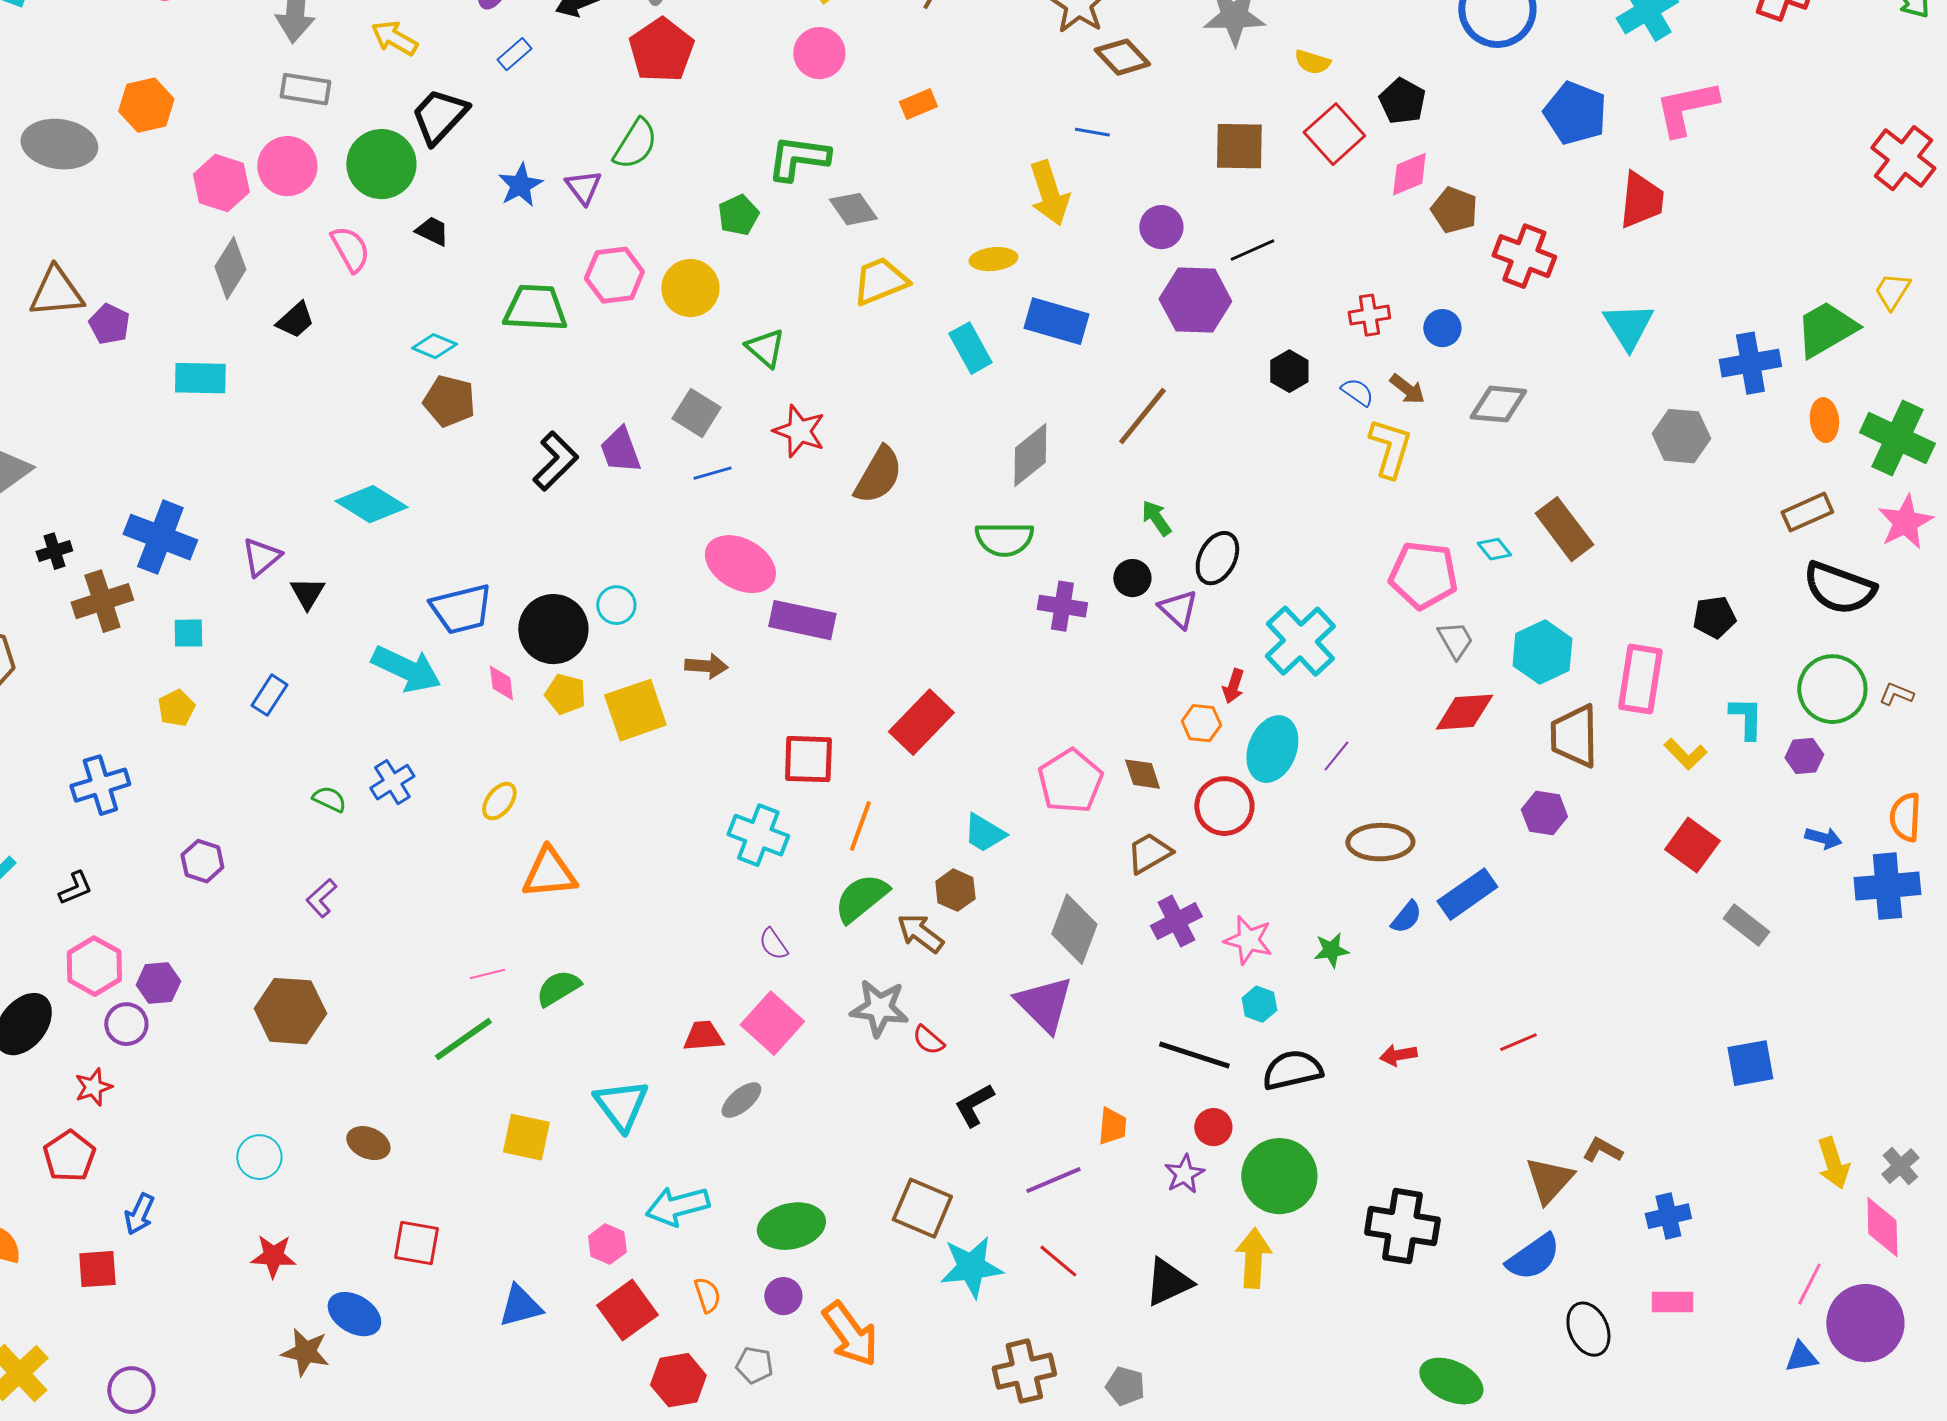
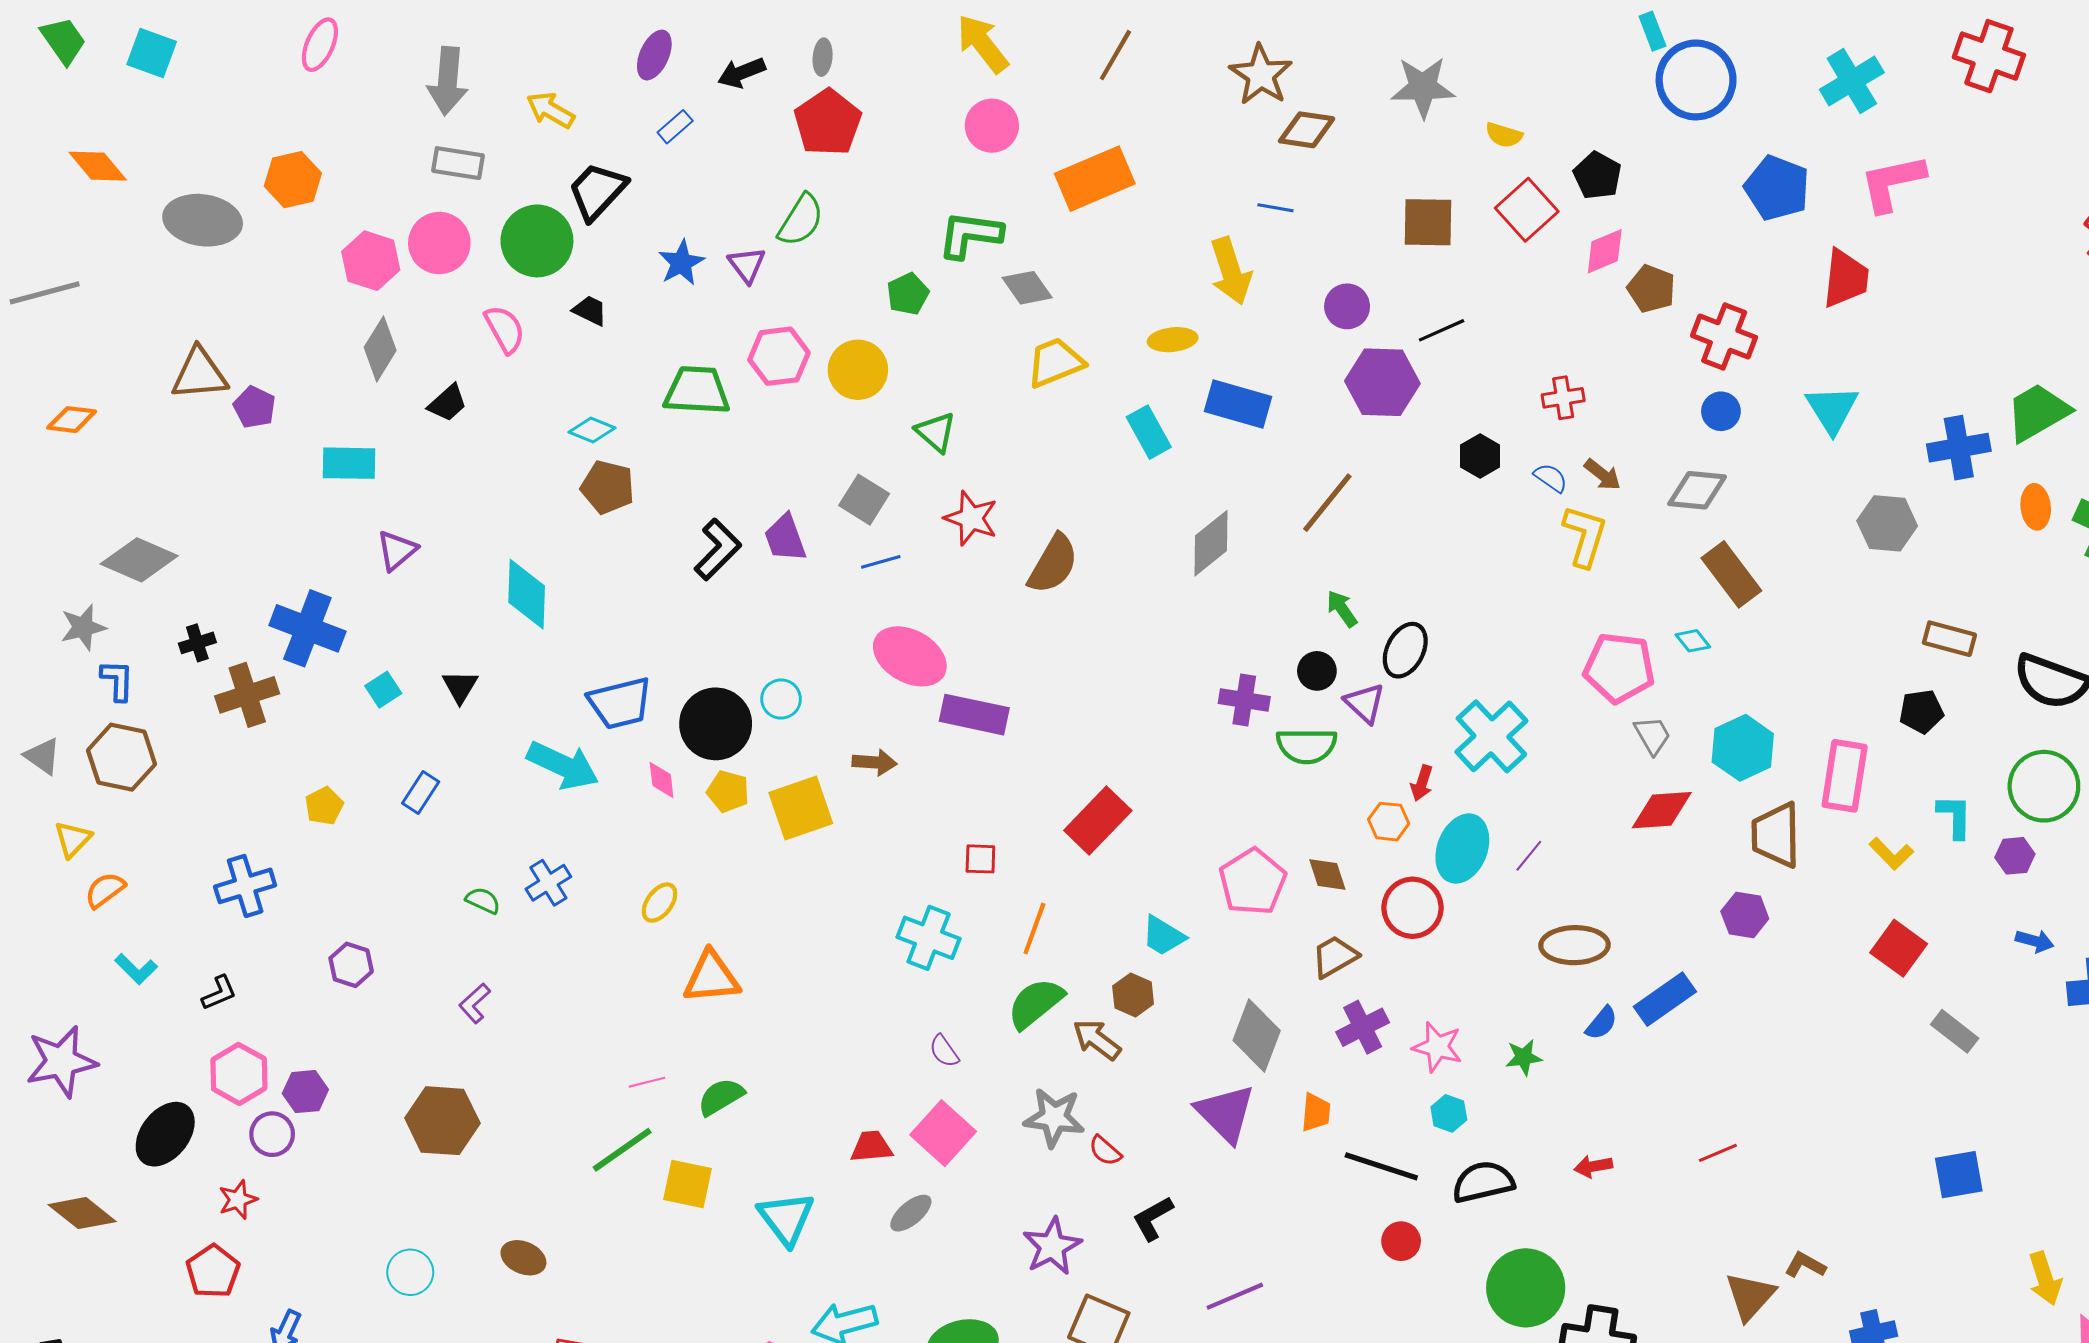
brown diamond: (1122, 57) -> (1307, 130), turned -38
orange rectangle: (918, 104) -> (1095, 179), size x2.0
blue circle: (1442, 328) -> (1721, 411), moved
cyan diamond: (371, 504) -> (527, 594), turned 60
brown rectangle: (1807, 512) -> (1949, 639), moved, turned 39
brown rectangle: (1564, 529) -> (1731, 574), moved
green semicircle: (1004, 539) -> (1307, 746), moved
purple triangle: (261, 557) -> (397, 550), moved
cyan square: (188, 633) -> (383, 690), moved, turned -32
red square: (808, 759) -> (980, 859), size x0.6
orange trapezoid: (1112, 1126) -> (1316, 1112), moved
yellow square: (526, 1137) -> (688, 1184), moved
purple star: (1184, 1174) -> (1052, 1246), moved, size x1.4
green circle: (1279, 1176) -> (1526, 1288), moved

